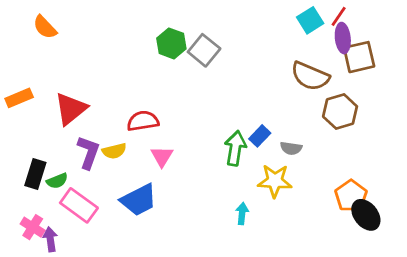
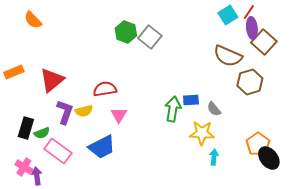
brown square: (359, 57) -> (264, 42), turned -35
blue rectangle: (260, 136) -> (191, 100), turned 42
gray semicircle: (291, 148) -> (214, 109), turned 42
cyan arrow: (242, 214) -> (214, 157), moved

